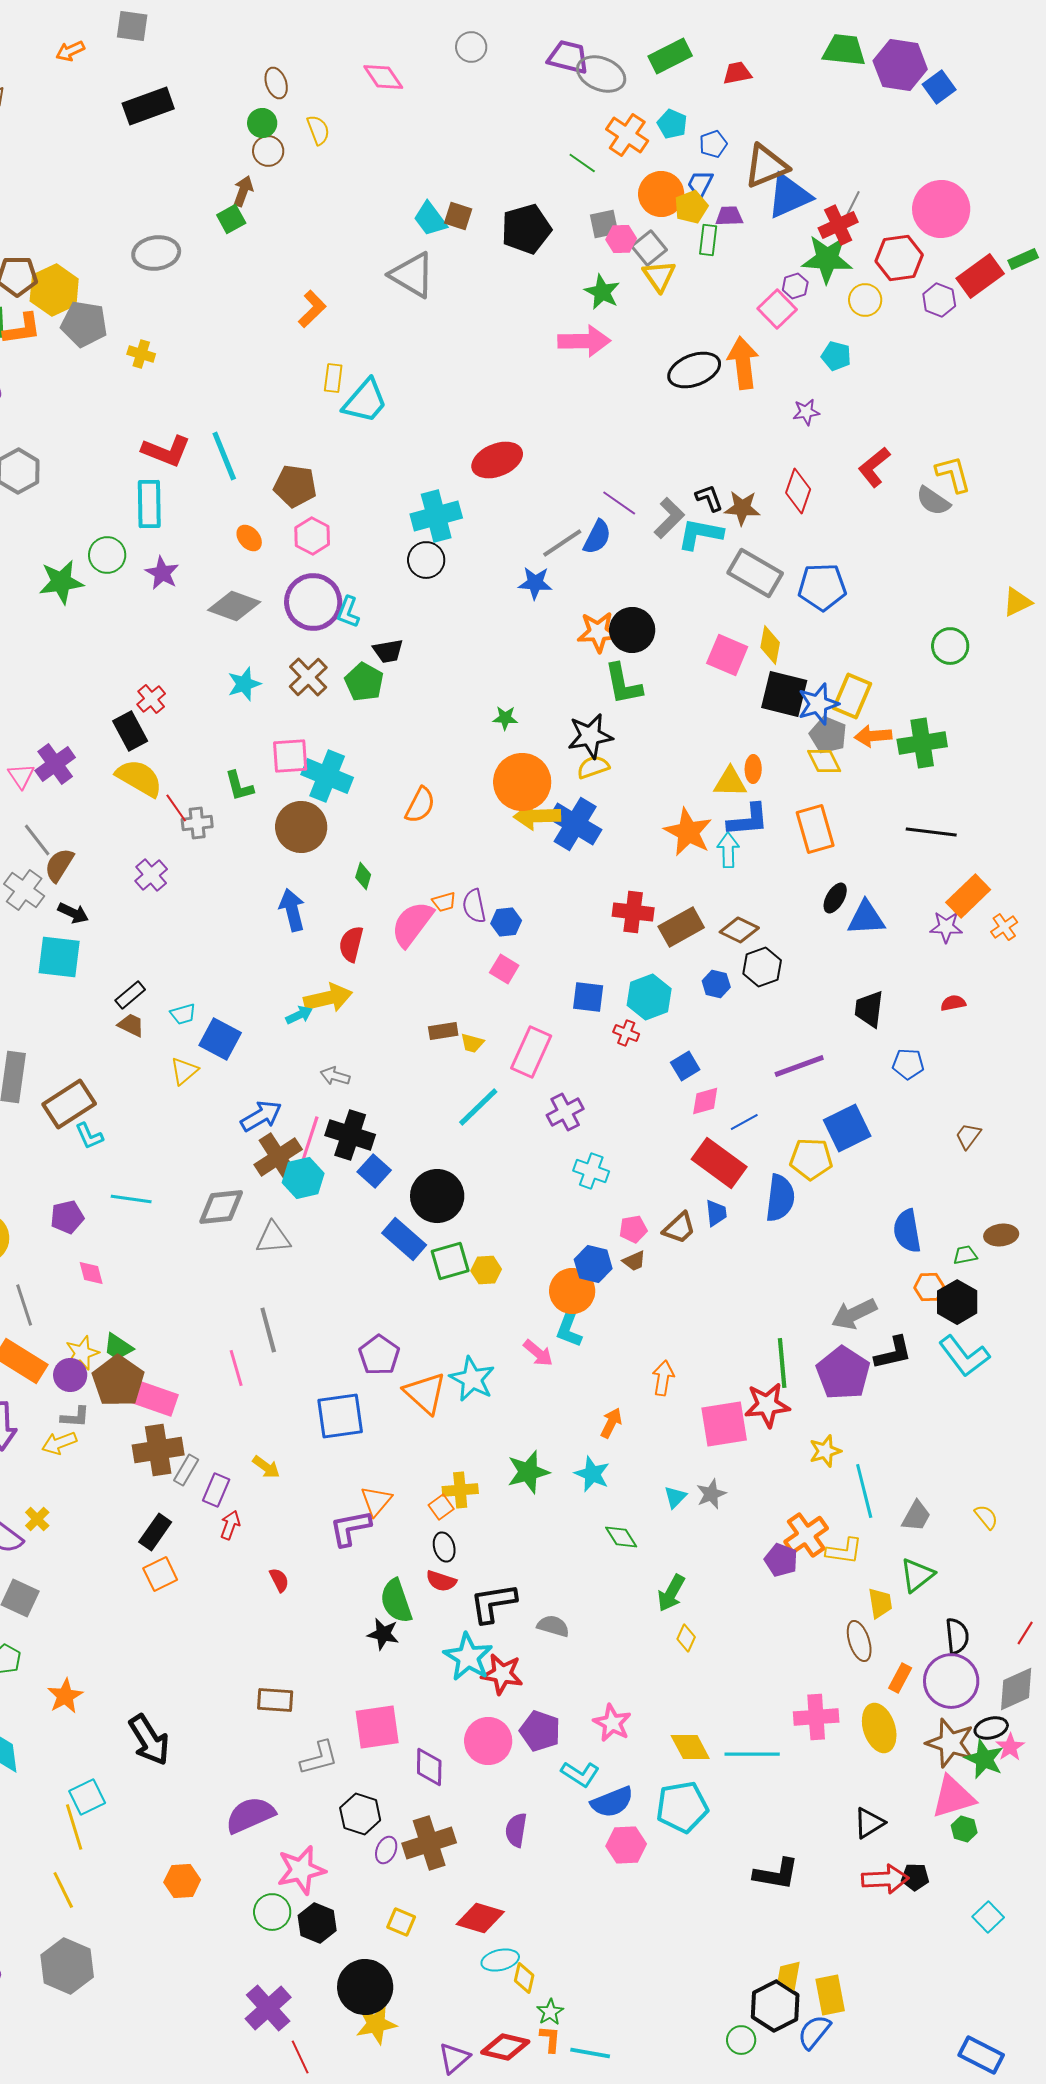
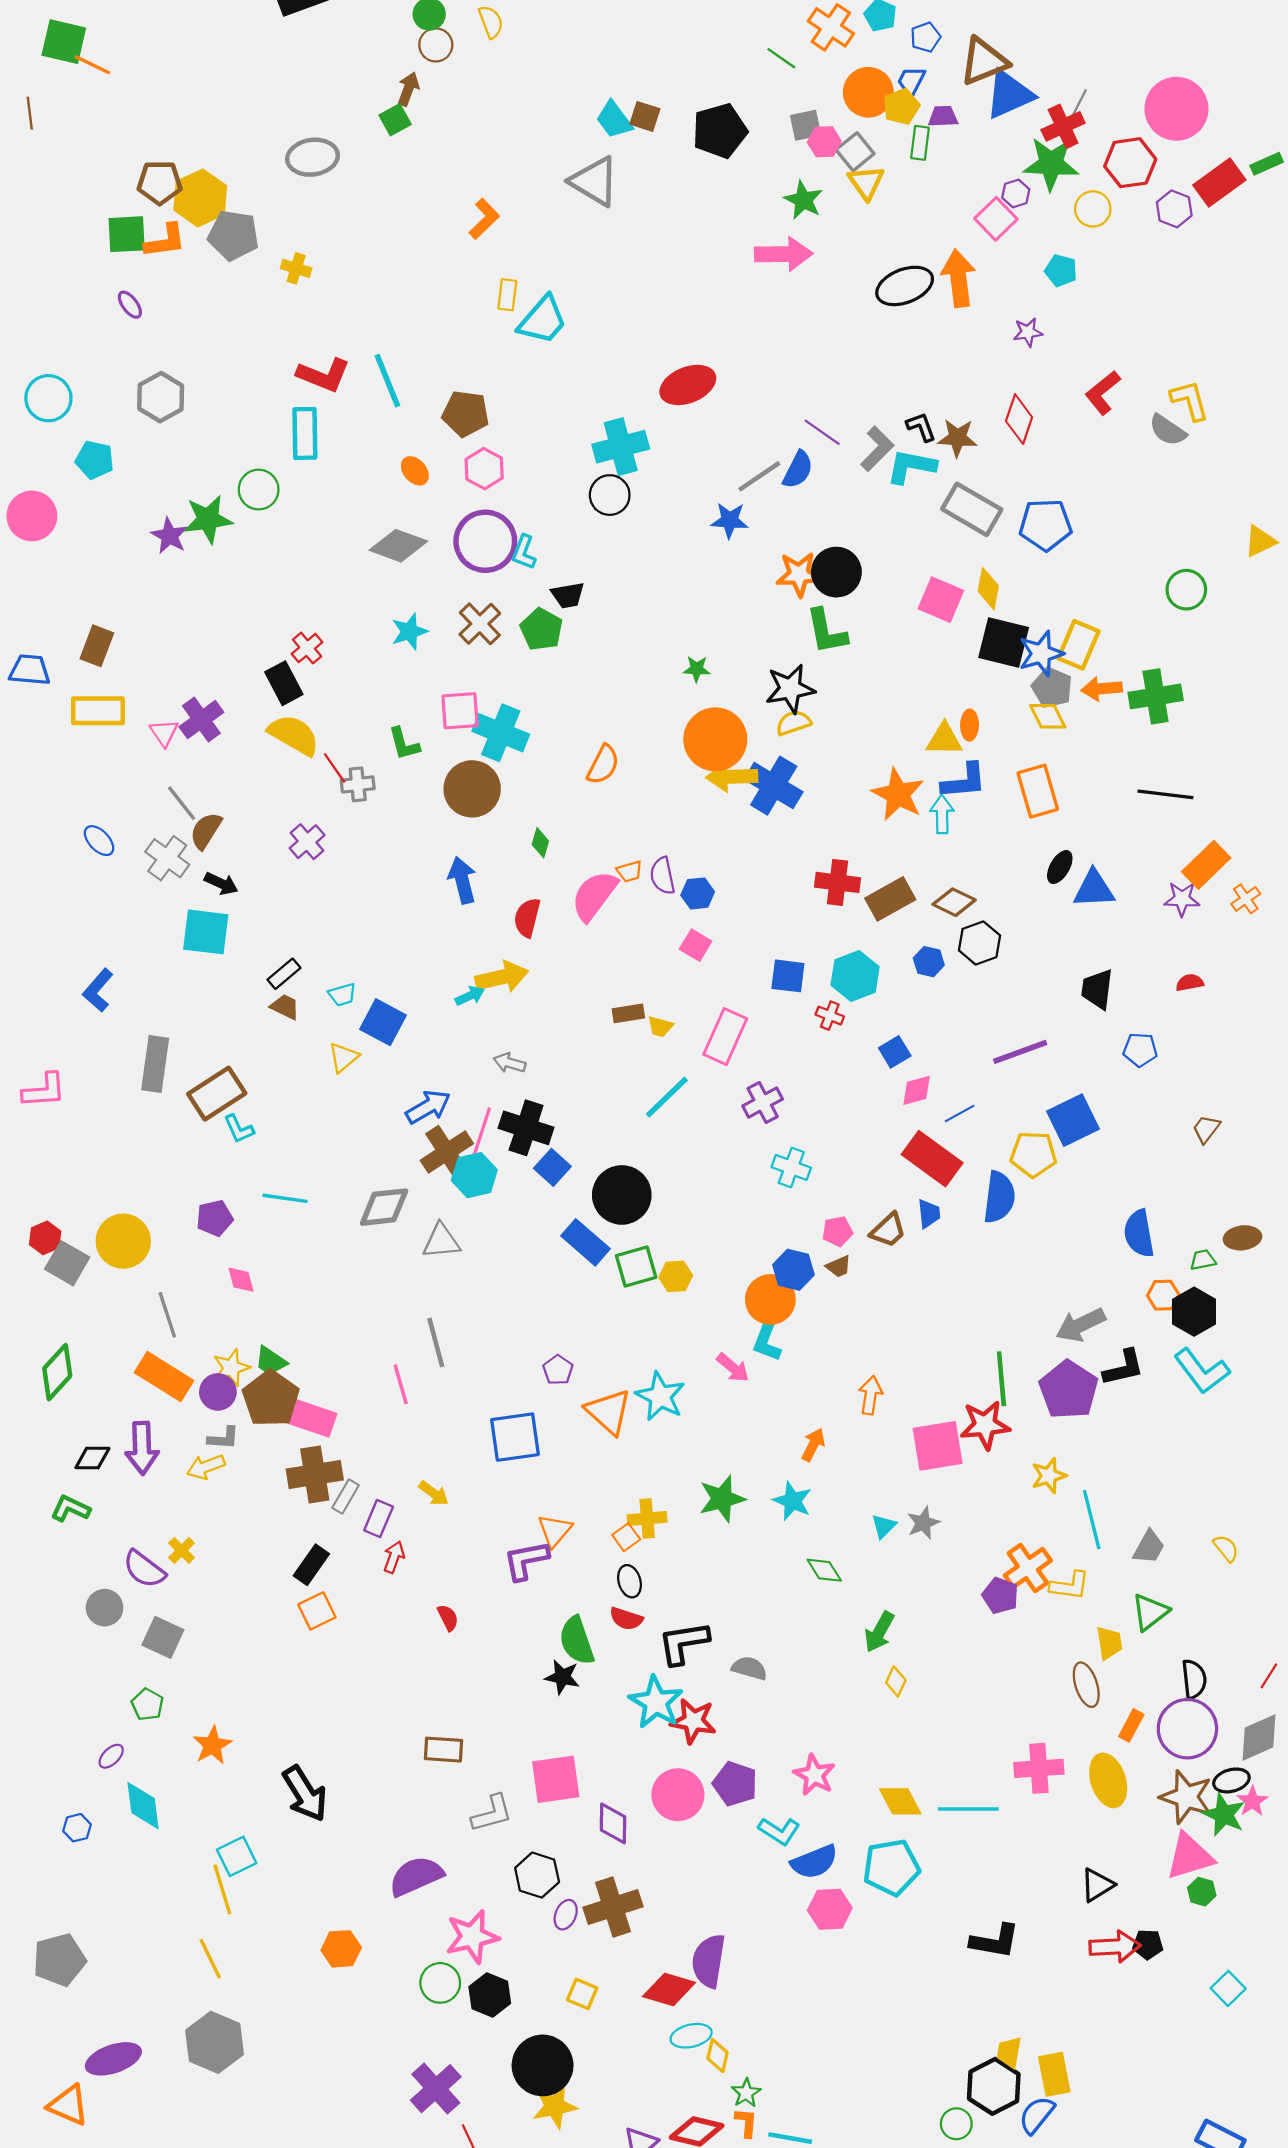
purple star: (162, 573) -> (169, 536), moved
purple pentagon: (379, 1355) -> (558, 1370), size x0.7
purple semicircle: (516, 1830) -> (709, 1961), moved, size x1.4

